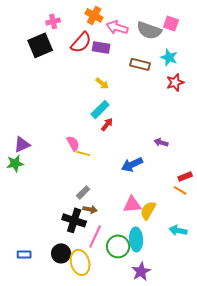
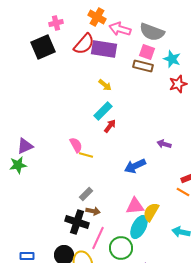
pink square: (171, 23) -> (147, 52), moved
purple rectangle: (101, 47) -> (104, 49), size x1.4
cyan ellipse: (136, 239) -> (139, 227), moved, turned 30

